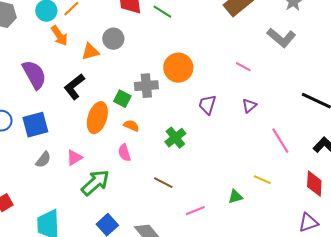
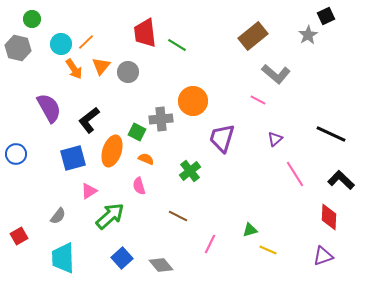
gray L-shape: (281, 38) -> (276, 74), moved
orange triangle: (90, 52) -> (101, 66), moved, turned -36
purple trapezoid: (207, 105) -> (222, 138), size x1.4
purple triangle: (249, 106) -> (275, 139), moved
blue square: (35, 125) -> (73, 158), moved
gray semicircle: (43, 160) -> (58, 216), moved
yellow line: (262, 180) -> (268, 250), moved
pink line: (195, 211) -> (210, 244), turned -42

